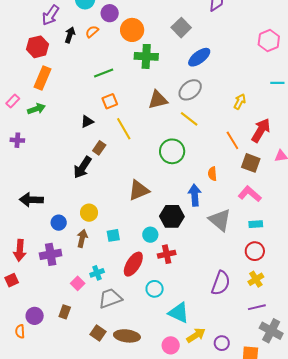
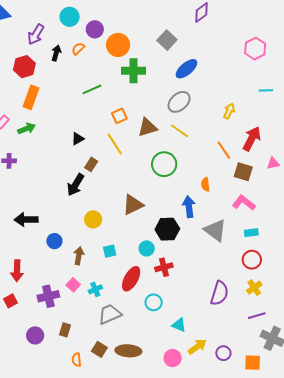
brown triangle: (158, 100) -> (147, 127), moved
orange square: (110, 101) -> (119, 116), moved
yellow circle: (89, 213) -> (93, 219), moved
purple cross: (51, 254) -> (48, 296), moved
pink square: (78, 283) -> (73, 285), moved
cyan triangle: (179, 313) -> (179, 325), size x0.7
orange semicircle: (20, 331) -> (77, 360), moved

